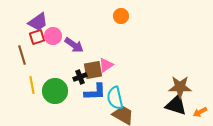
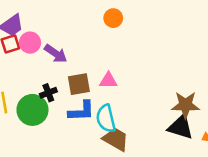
pink triangle: (106, 65) -> (108, 81), moved, turned 35
black cross: (80, 77) -> (48, 93), moved

